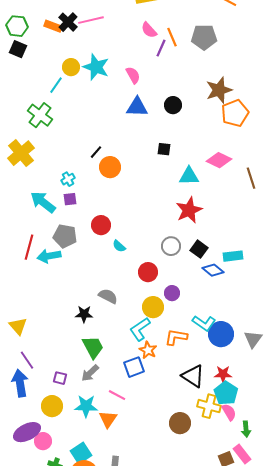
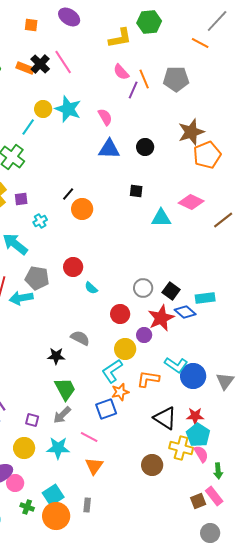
pink line: (91, 20) -> (63, 62), turned 70
brown line: (251, 178) -> (223, 220), turned 70
purple square: (70, 199) -> (21, 199), moved
red star: (189, 210) -> (161, 318), moved
orange star: (148, 350) -> (120, 392), turned 30
orange triangle: (108, 419) -> (94, 466), moved

